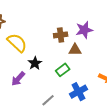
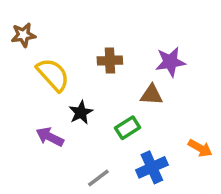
brown cross: (61, 35) -> (110, 60), moved
purple arrow: (18, 79) -> (50, 137), turned 70

